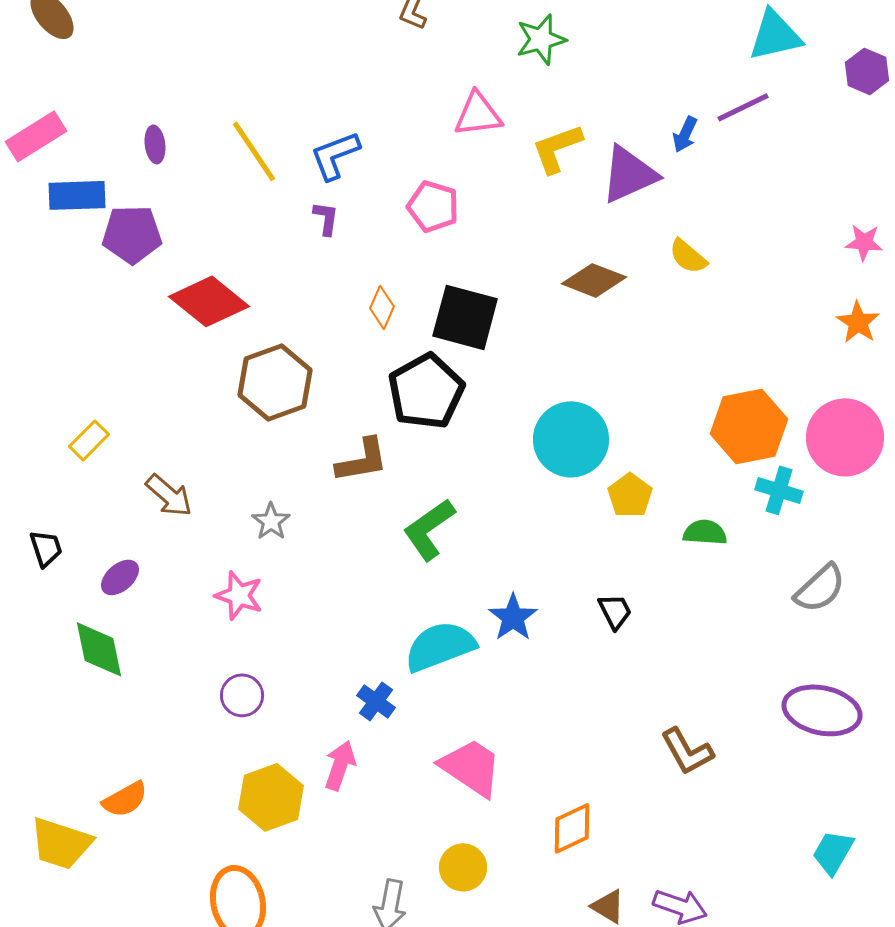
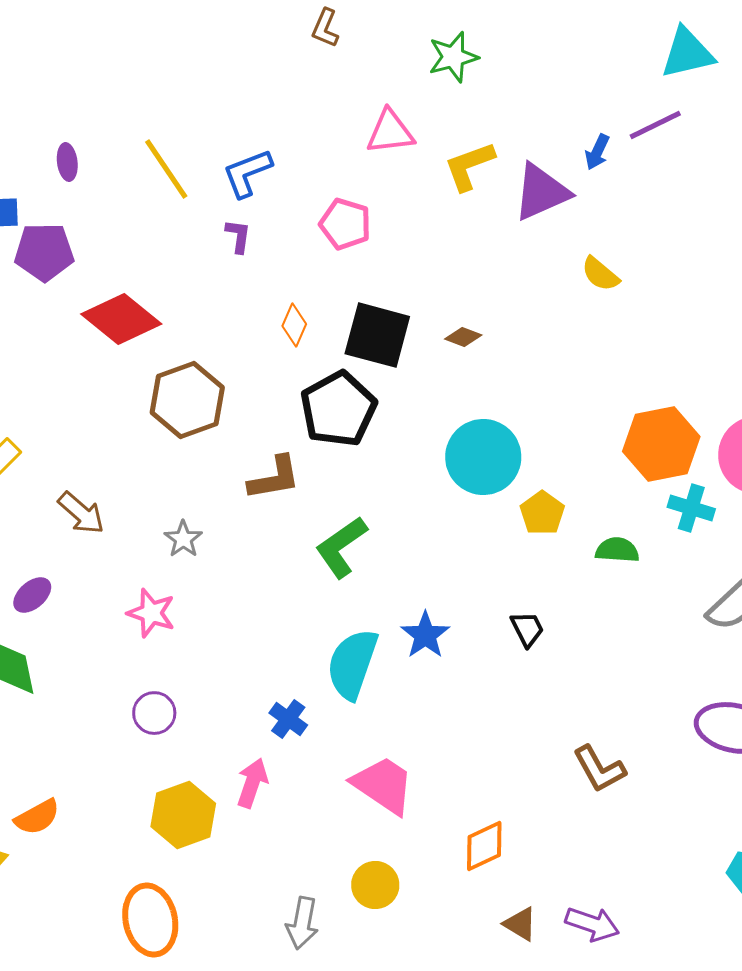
brown diamond: (594, 280) -> (463, 337), moved, size x0.6
cyan semicircle: (440, 646) -> (352, 664), turned -50

